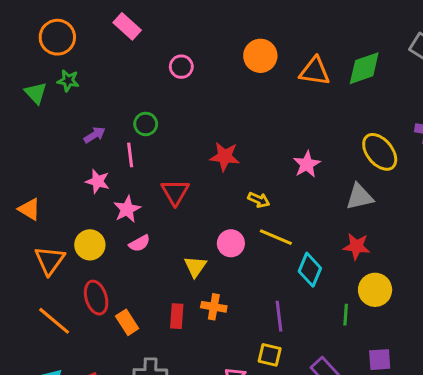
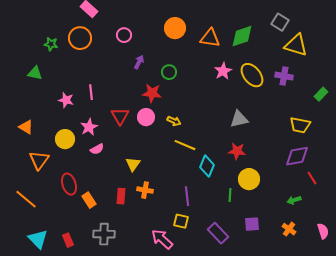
orange circle: (57, 37) -> (80, 38), moved
green triangle: (36, 93) -> (35, 73), moved, turned -35
green circle: (146, 124) -> (169, 72), moved
purple arrow: (95, 135) -> (139, 62), moved, turned -32
yellow ellipse: (380, 152) -> (252, 75), moved
pink star: (307, 164) -> (223, 71), moved
pink star: (98, 181) -> (66, 100), moved
pink circle: (231, 243) -> (146, 117), moved
yellow circle: (90, 245) -> (65, 139), moved
orange line: (54, 321) -> (26, 199), moved

